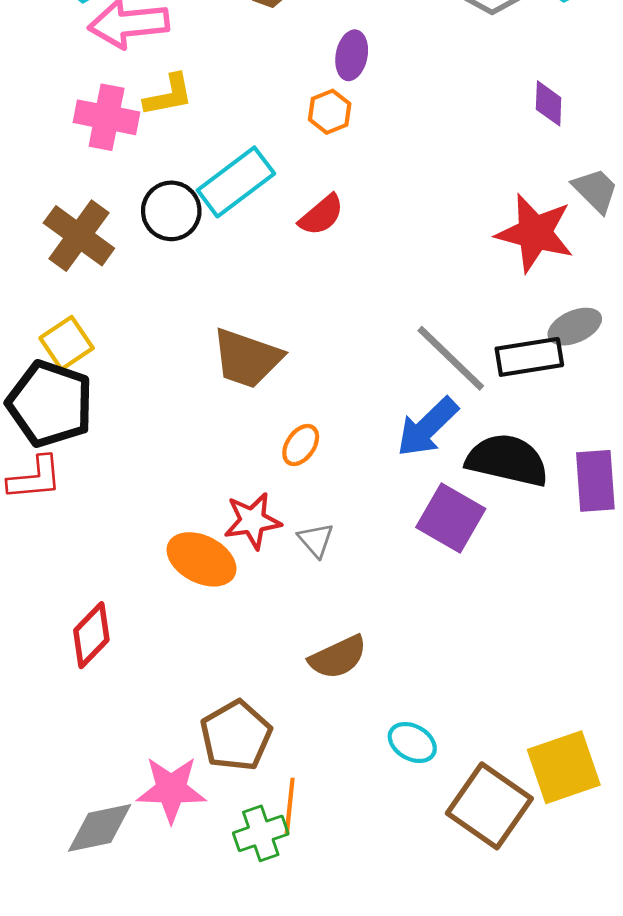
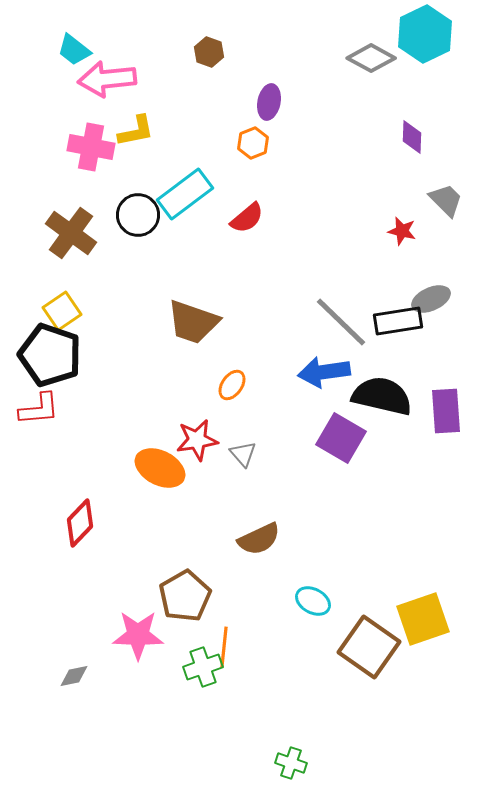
red star: (535, 233) -> (402, 231), size x0.5
blue arrow: (427, 427) -> (324, 372), turned 36
gray diamond: (100, 828) -> (74, 676), moved, size x0.6

